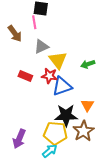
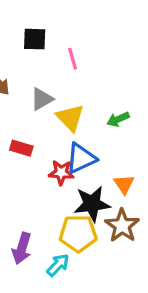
pink line: (34, 22) -> (73, 59), moved
red star: (49, 76) -> (61, 172), moved
cyan arrow: (50, 151) -> (58, 265), moved

